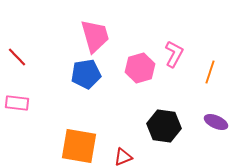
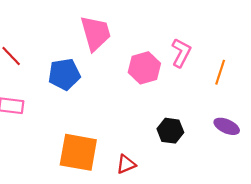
blue pentagon: (86, 74) -> (64, 74), moved
black hexagon: (164, 126) -> (170, 131), size x0.7

